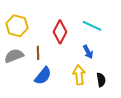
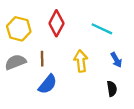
red diamond: (60, 32) -> (56, 23), moved
blue arrow: (88, 52) -> (116, 60), moved
yellow arrow: (79, 75) -> (81, 61), moved

